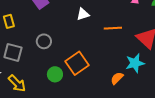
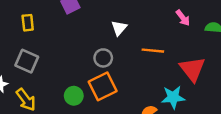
white triangle: (83, 14) -> (119, 28), turned -40
gray circle: (44, 41) -> (103, 58), moved

